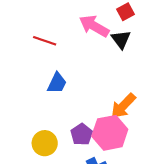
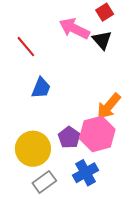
red line: (45, 41) -> (26, 47), turned 35
yellow circle: (45, 143) -> (33, 149), size x1.4

